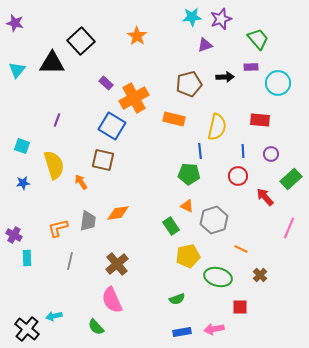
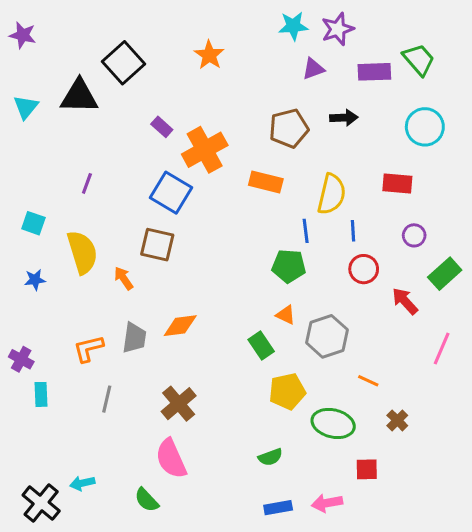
green trapezoid: (258, 39) -> (419, 60), moved
purple rectangle: (251, 67) -> (374, 72), moved, size x1.5
blue line: (243, 151) -> (353, 231), moved

